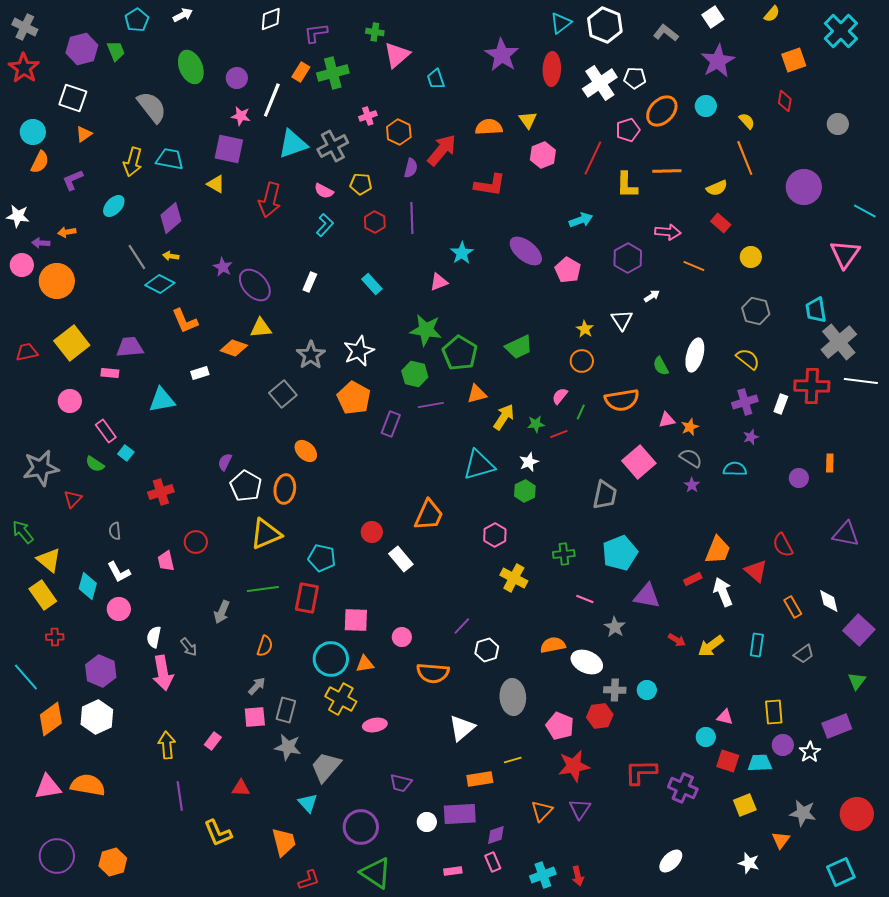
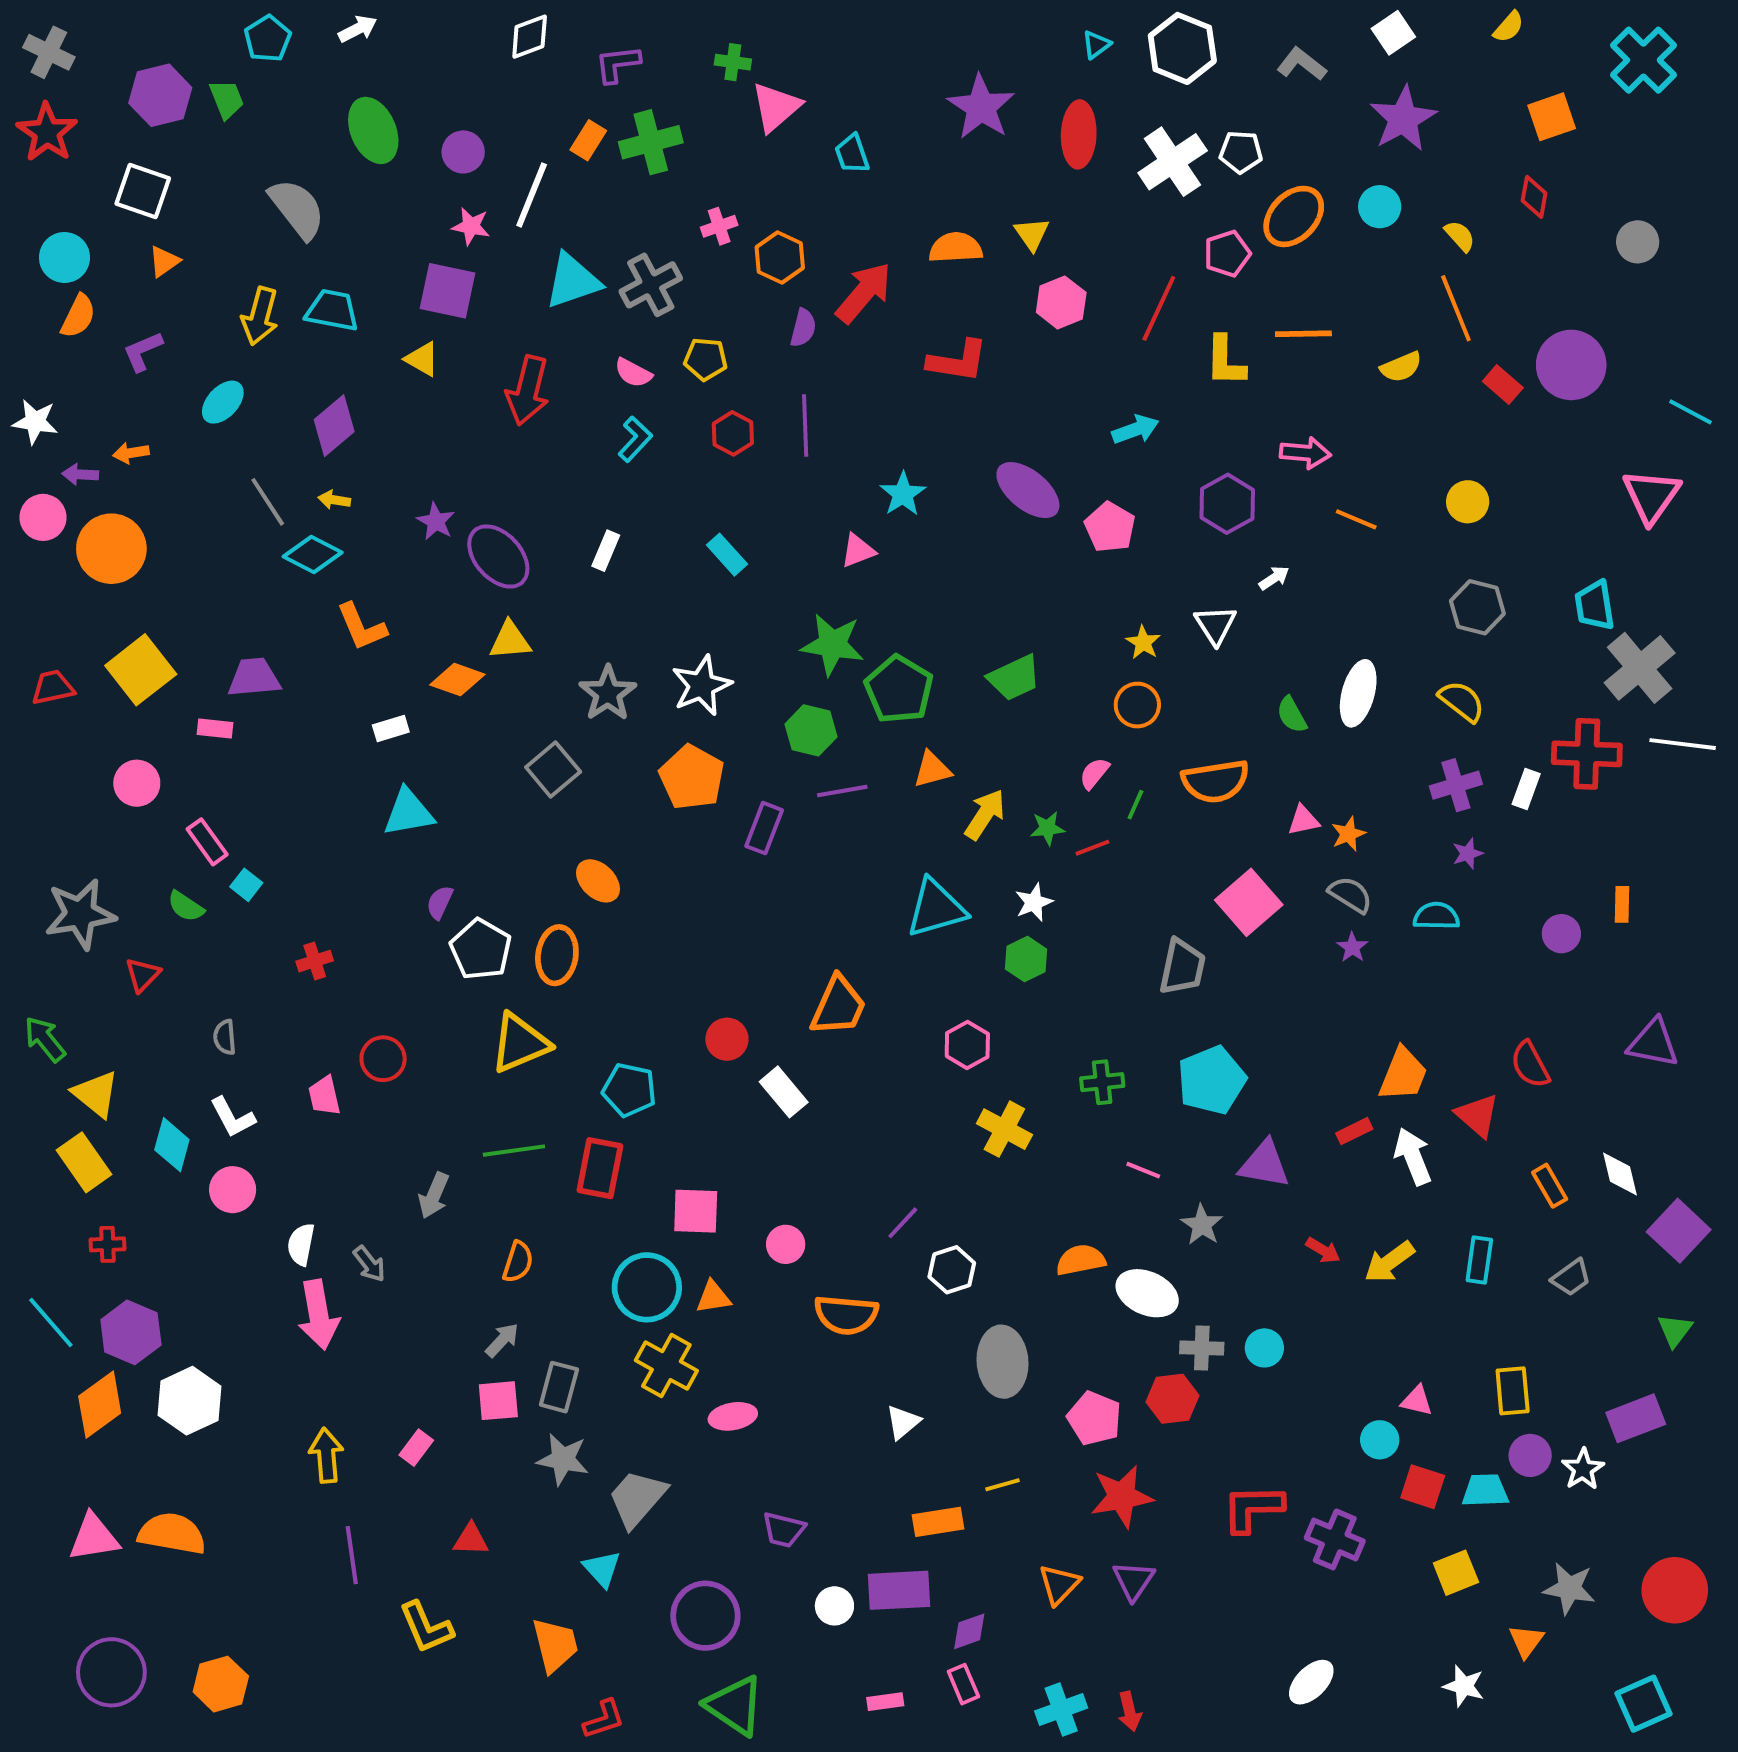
cyan triangle: (561, 23) -> (1096, 44), size x0.7
red rectangle: (721, 223) -> (1503, 385), moved
cyan triangle: (162, 400) -> (408, 812), moved
red cross: (161, 492) -> (315, 961), size x0.7
purple hexagon: (101, 671) -> (131, 1332), moved
white triangle: (462, 728) -> (903, 1422), size x0.7

